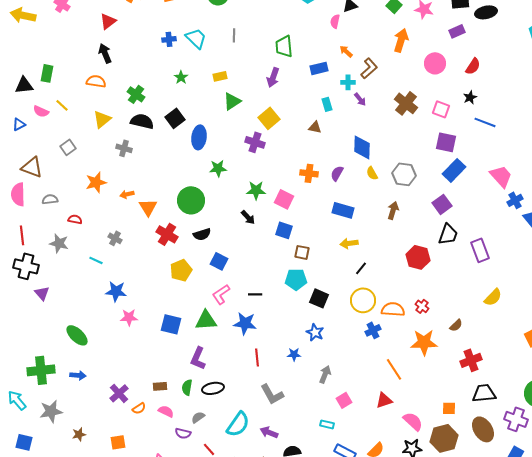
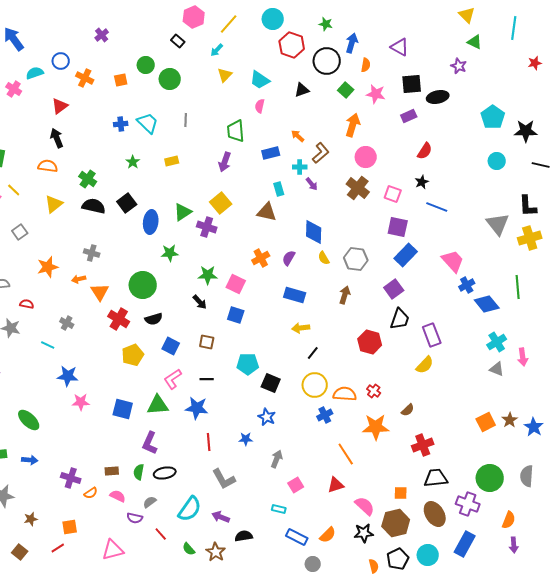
pink semicircle: (335, 21) -> (260, 106), moved
pink circle: (435, 63) -> (366, 157), moved
green triangle: (232, 101) -> (183, 212), moved
brown triangle: (315, 127) -> (267, 212), size x1.5
gray cross: (124, 148) -> (92, 253), moved
orange cross: (309, 173) -> (261, 258), turned -36
brown square: (302, 252) -> (207, 342), moved
yellow semicircle: (493, 297) -> (425, 365), moved
purple cross: (119, 393) -> (71, 478), turned -30

